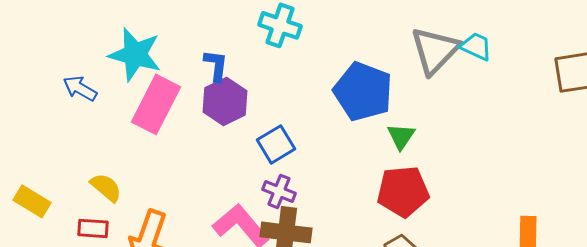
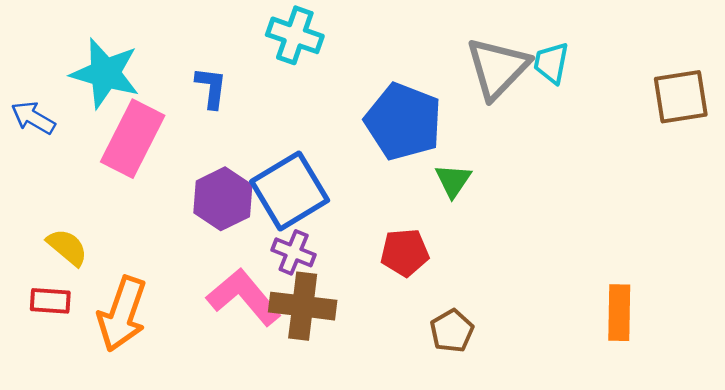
cyan trapezoid: (476, 46) -> (551, 63), turned -104
purple hexagon: (225, 101) -> (223, 199), moved
blue square: (276, 144) -> (290, 191), size x1.5
red pentagon: (403, 191) -> (405, 252), moved, size x0.7

